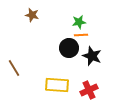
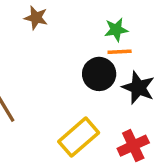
yellow rectangle: (57, 85) -> (79, 137), turned -45

